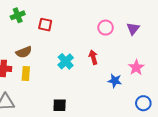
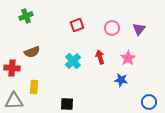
red square: (45, 25) -> (77, 25), moved, turned -32
pink star: (136, 67) -> (128, 58), moved
yellow rectangle: (26, 74) -> (34, 87), moved

